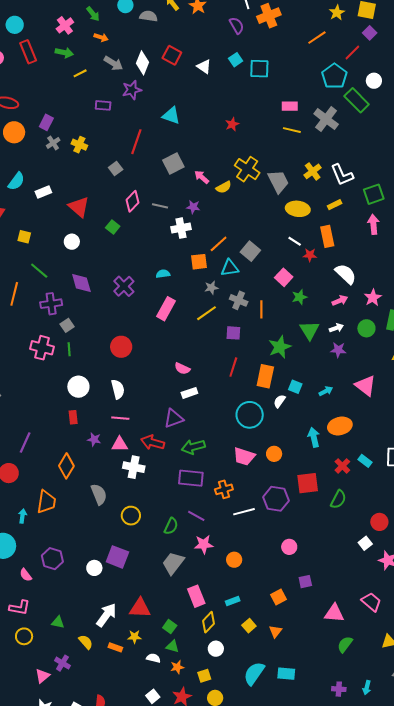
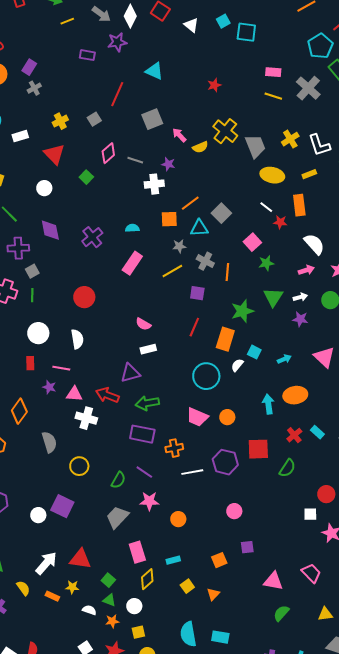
yellow cross: (79, 145) -> (60, 121), moved, turned 35
pink line: (120, 418) -> (61, 368), moved
white square: (365, 543) -> (310, 514), turned 32
white circle: (216, 649) -> (134, 606), moved
cyan semicircle: (254, 673) -> (188, 634), turned -50

